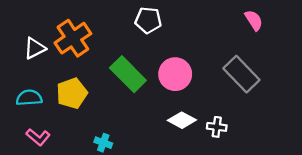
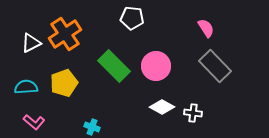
pink semicircle: (254, 20) -> (206, 28), moved

